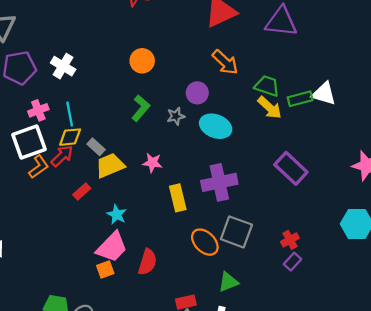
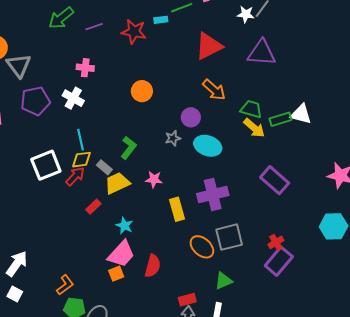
green L-shape: (141, 108) -> (129, 148), moved
pink cross: (38, 110) -> (85, 68), moved, turned 30
orange L-shape: (39, 167) -> (65, 285), moved
gray square: (236, 232) -> (229, 237), turned -32
purple rectangle: (293, 262) -> (279, 261), size x1.8

